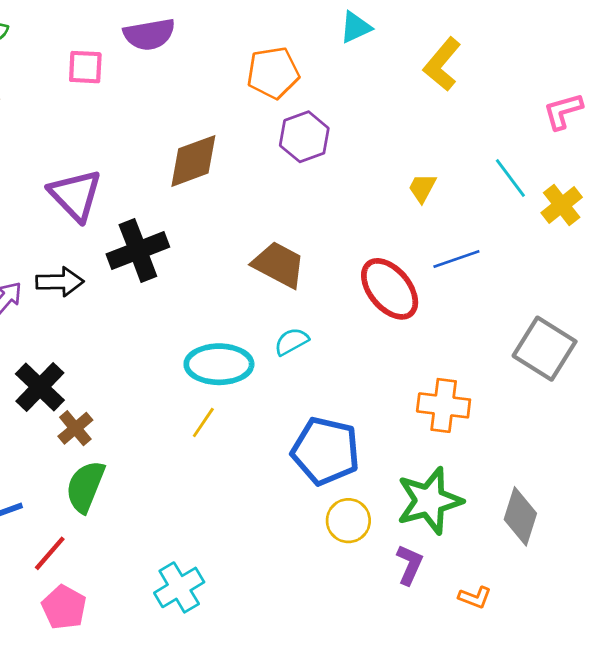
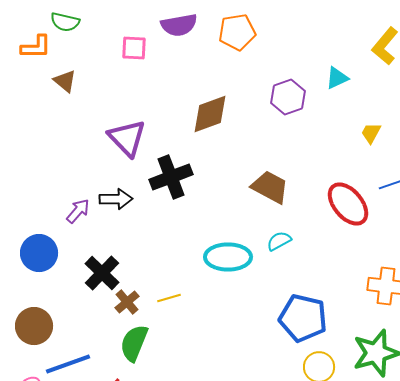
cyan triangle: (355, 27) -> (337, 78), moved
orange pentagon: (273, 73) -> (237, 32), moved
yellow line: (203, 423) -> (169, 298), moved, turned 40

